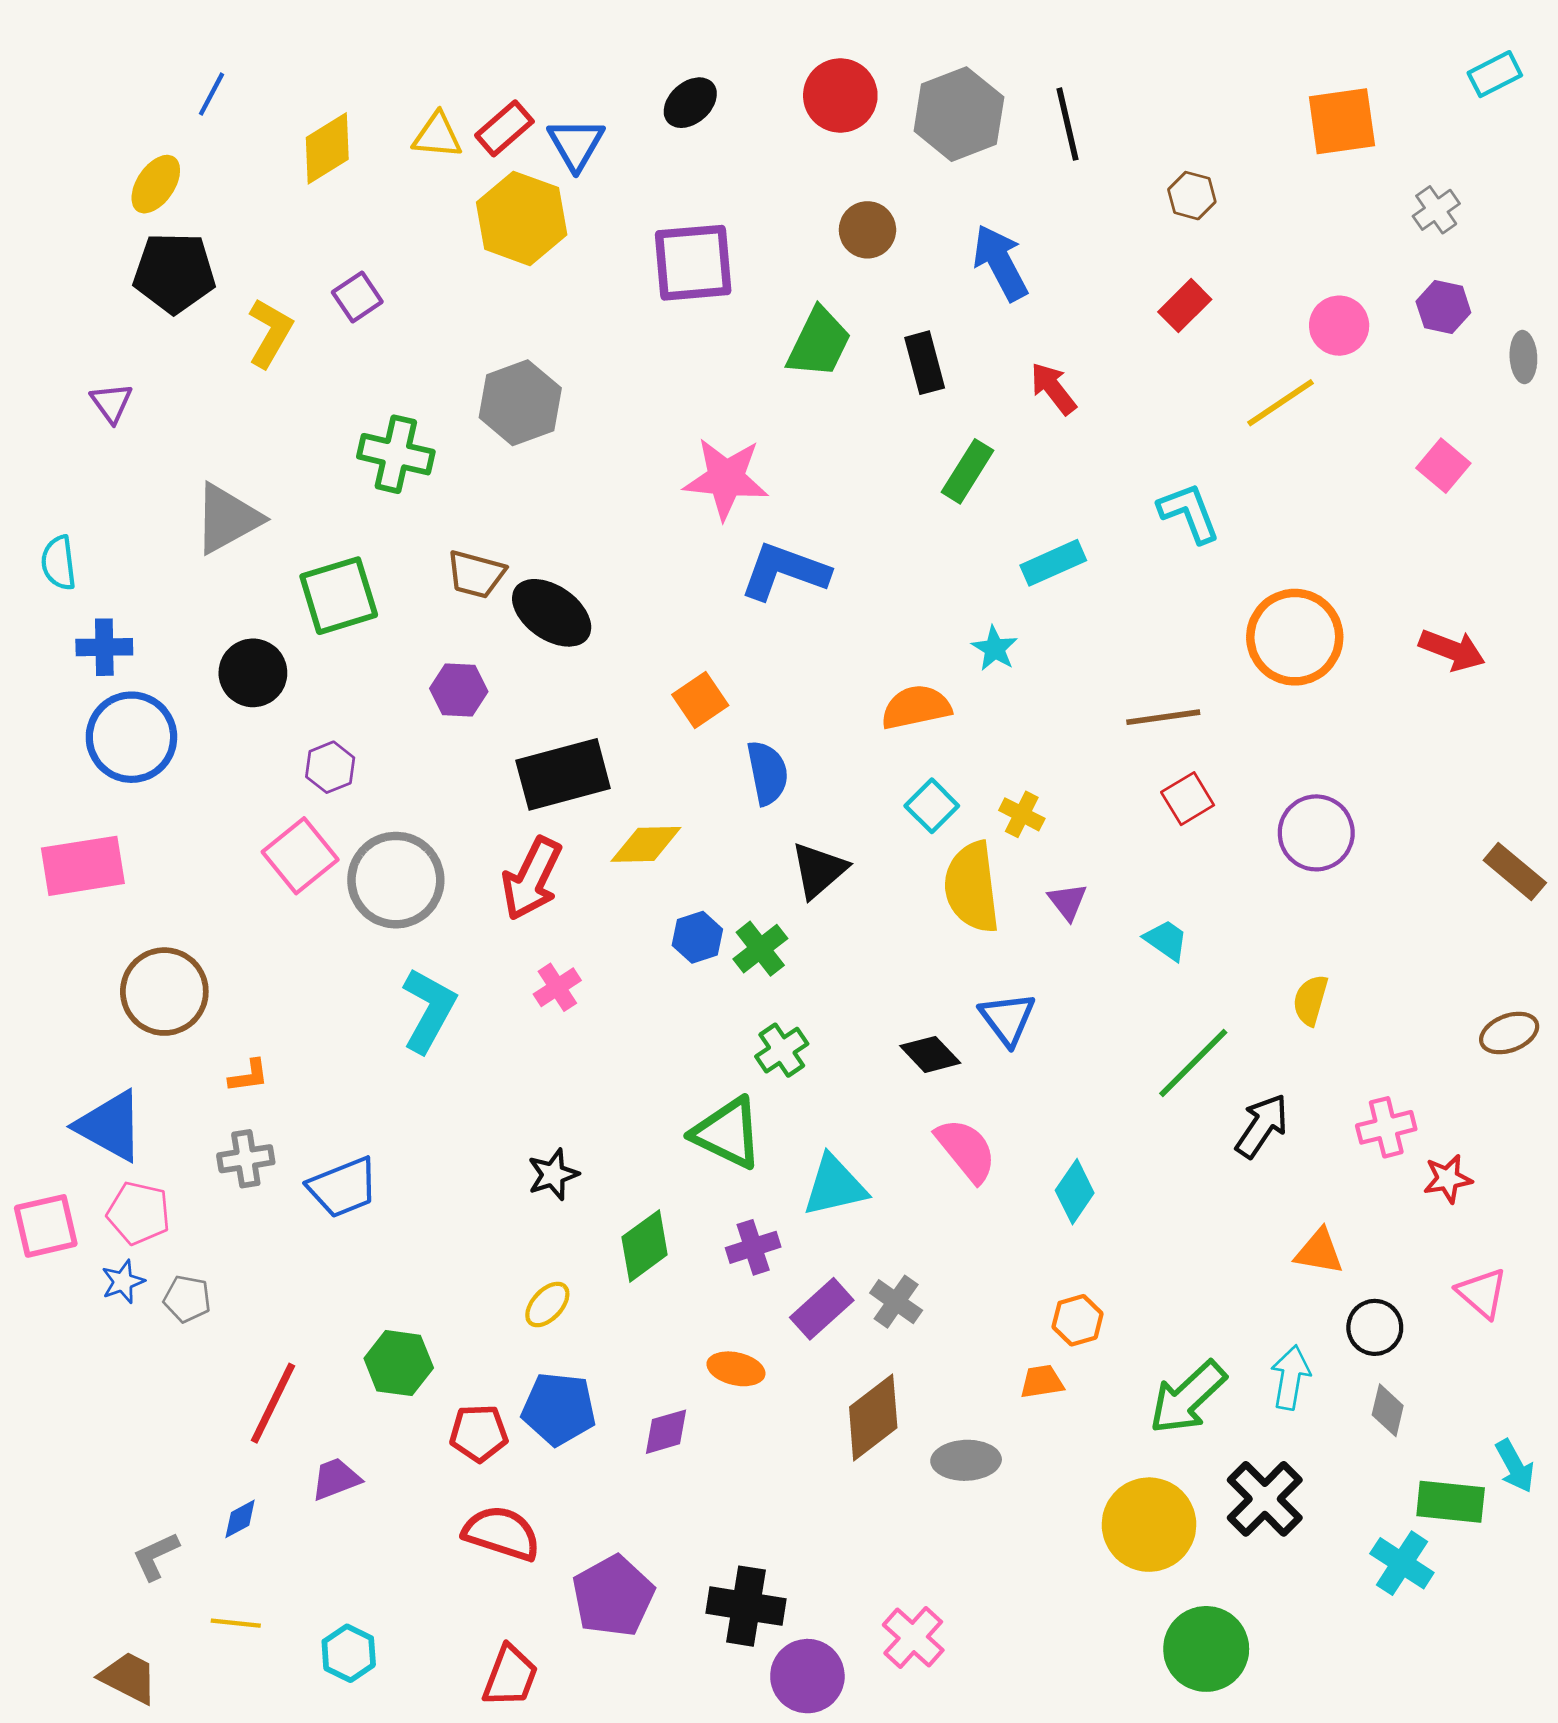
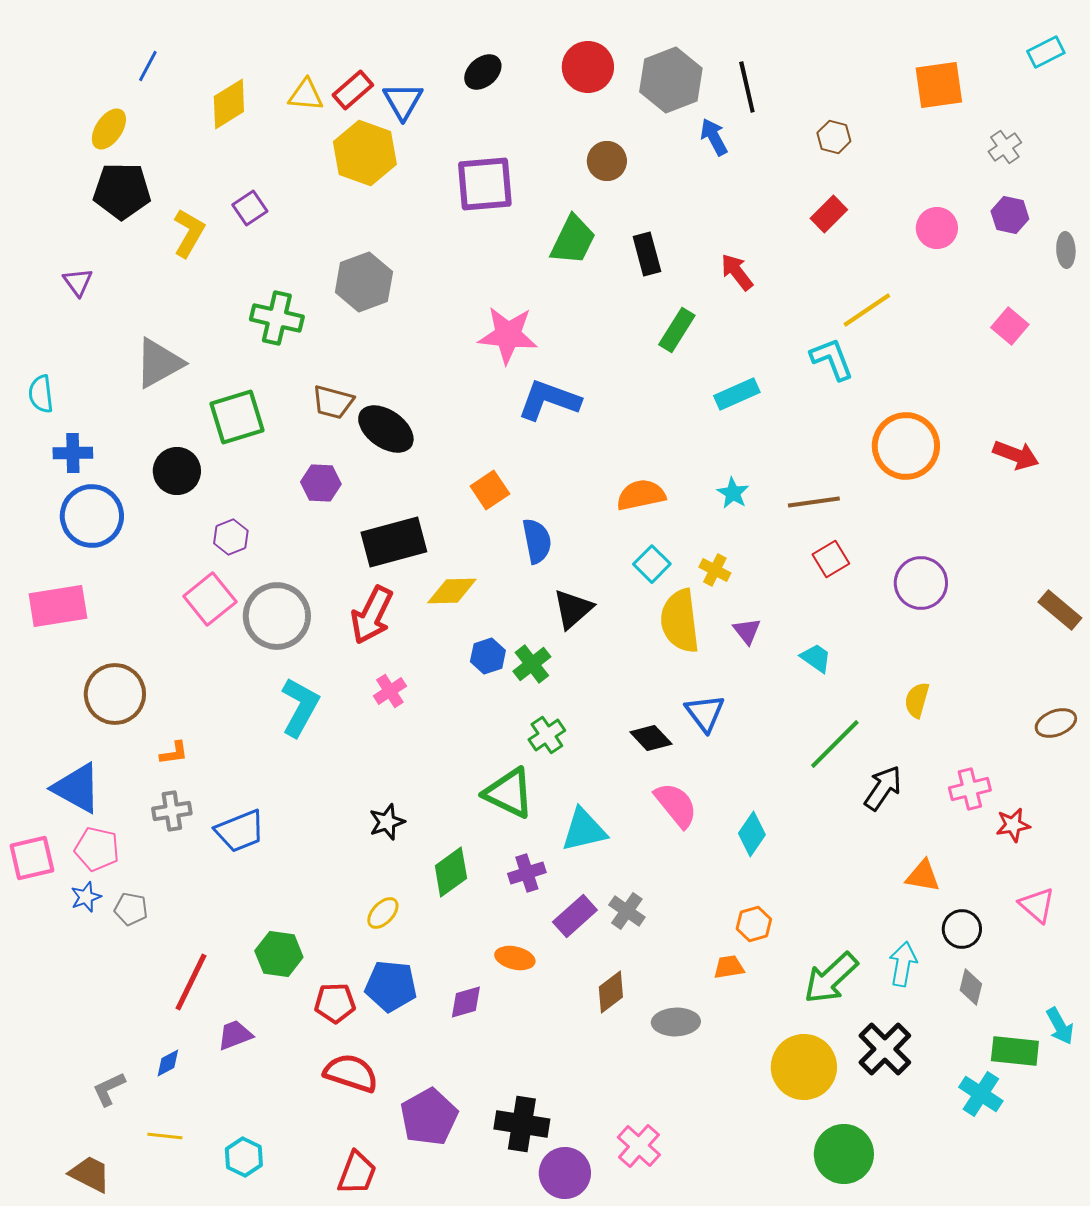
blue arrow: (1000, 263) -> (714, 137), moved, size x0.7
yellow line: (1280, 403) -> (867, 310), moved
cyan star: (995, 649) -> (733, 493), moved
brown diamond: (873, 1417) -> (611, 992), size x0.7

